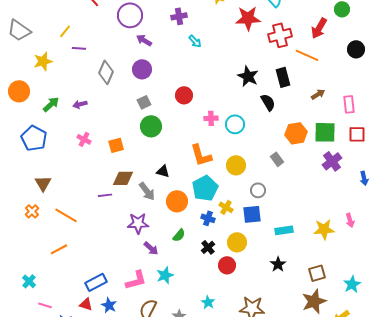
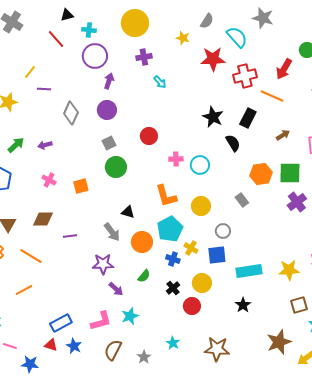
purple arrow: (144, 40) -> (109, 81), turned 77
black rectangle: (283, 77) -> (248, 118), turned 42
brown diamond: (123, 178) -> (43, 219), moved
cyan rectangle: (284, 230) -> (249, 271), size x1.4
brown square: (317, 273) -> (299, 305), moved

